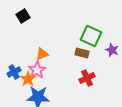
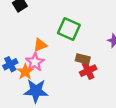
green square: (91, 36) -> (69, 29), moved
brown rectangle: (82, 53) -> (83, 59), moved

